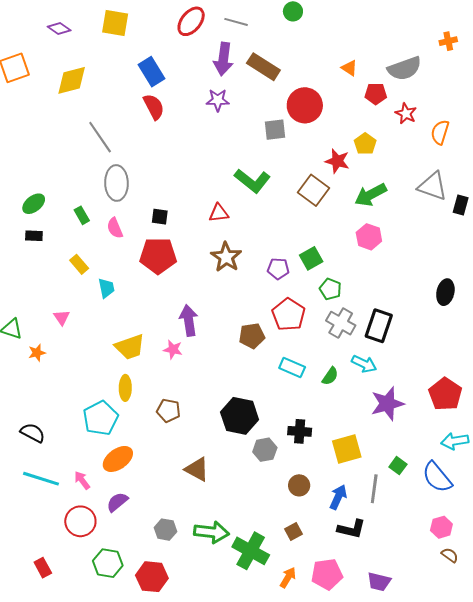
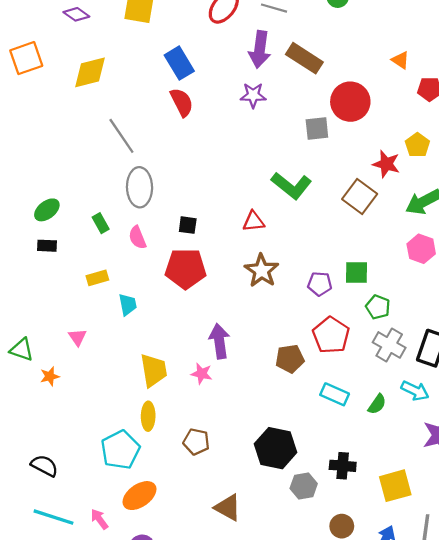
green square: (311, 258) -> (357, 272), turned 30
yellow rectangle: (79, 264) -> (97, 278), turned -66
yellow trapezoid: (130, 347) -> (154, 370), turned -80

